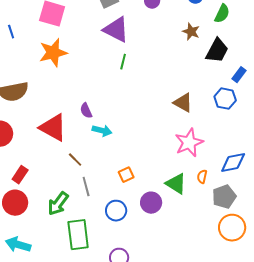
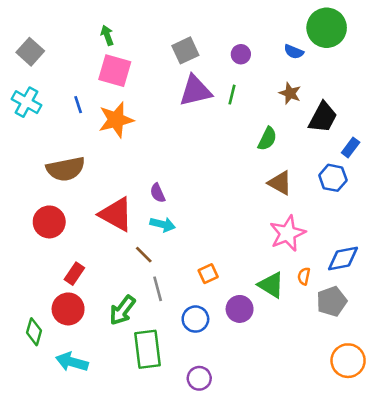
green semicircle: (222, 14) -> (267, 139), moved
purple triangle: (116, 30) -> (195, 91), turned -40
blue line: (11, 32) -> (78, 105), moved
green line: (123, 62) -> (232, 95), moved
cyan arrow: (102, 131) -> (163, 224), moved
orange circle: (232, 228) -> (348, 361), moved

